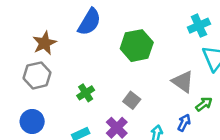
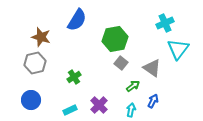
brown star: (45, 43) -> (41, 37), turned -30
gray square: (132, 100) -> (121, 63), moved
green arrow: (204, 104) -> (133, 86), moved

